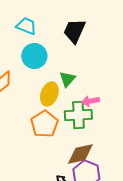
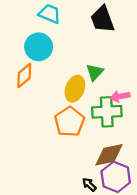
black trapezoid: (74, 31) -> (102, 19), turned -44
cyan circle: (34, 56) -> (39, 47), moved

